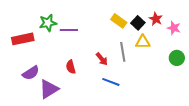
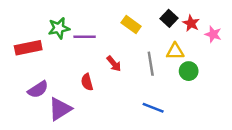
yellow rectangle: (119, 21) -> (131, 24), moved
black square: (138, 23) -> (169, 18), moved
green circle: (177, 58) -> (189, 71), moved
red arrow: (102, 59) -> (114, 64), moved
blue line: (111, 82) -> (153, 108), moved

